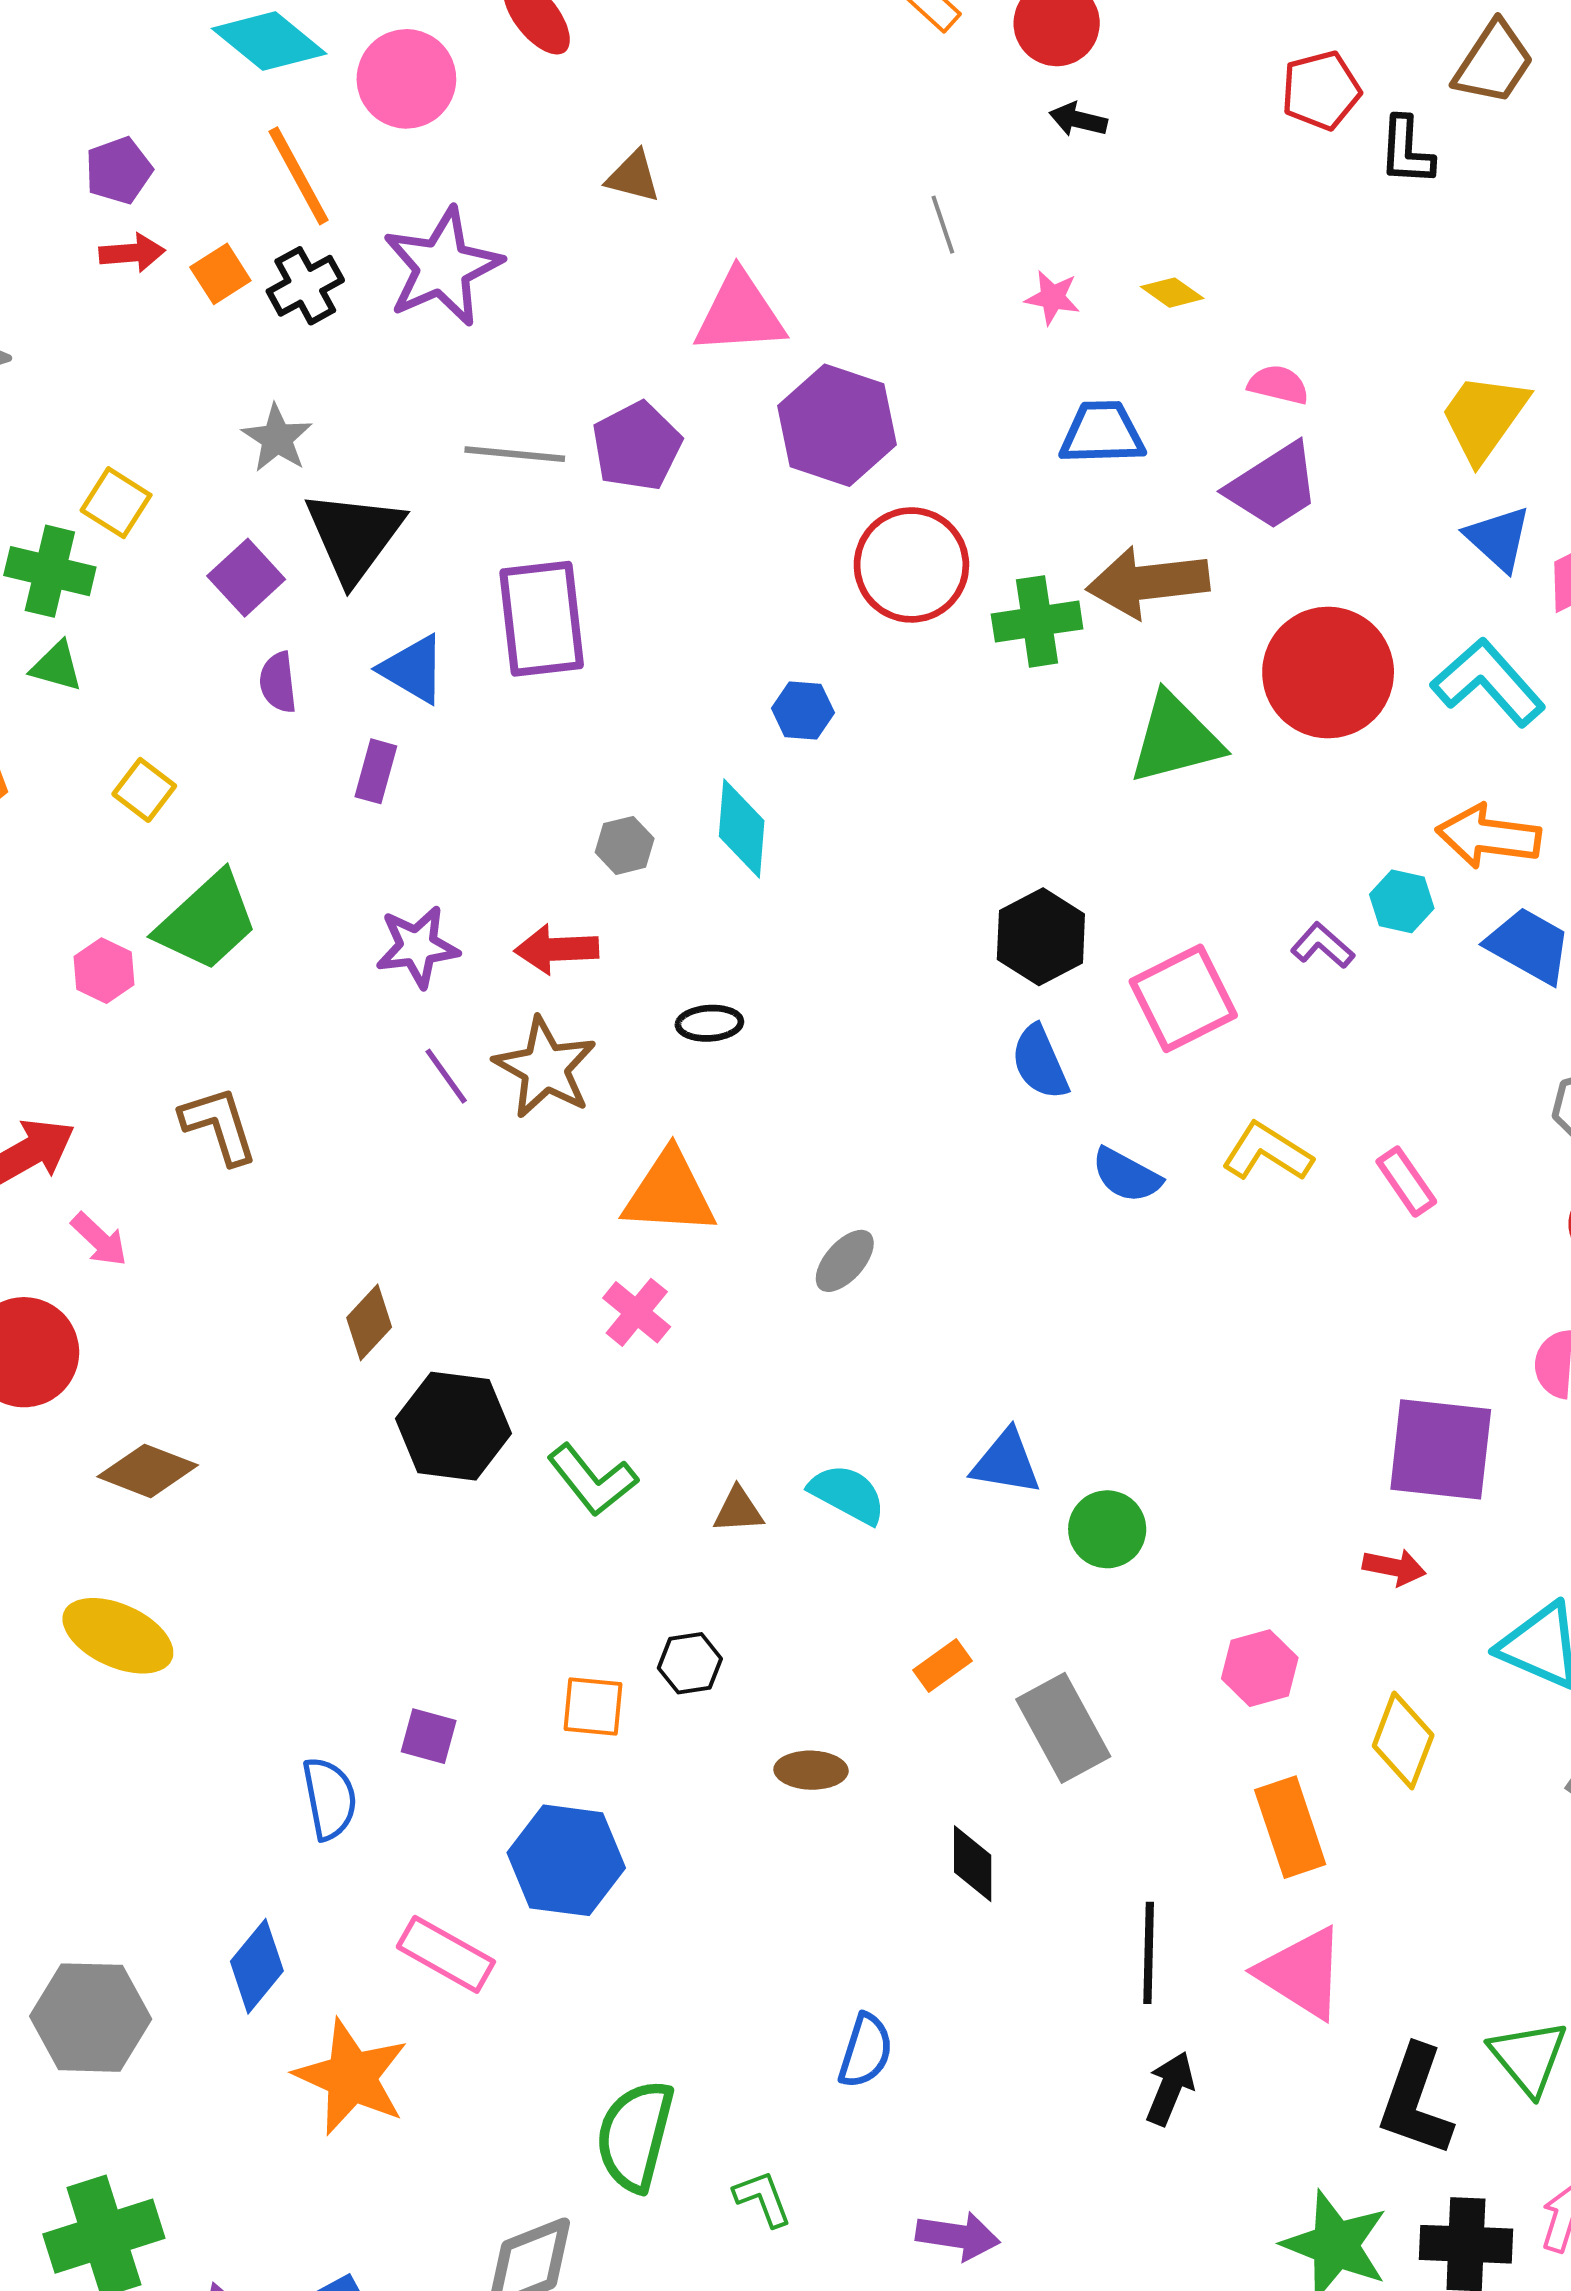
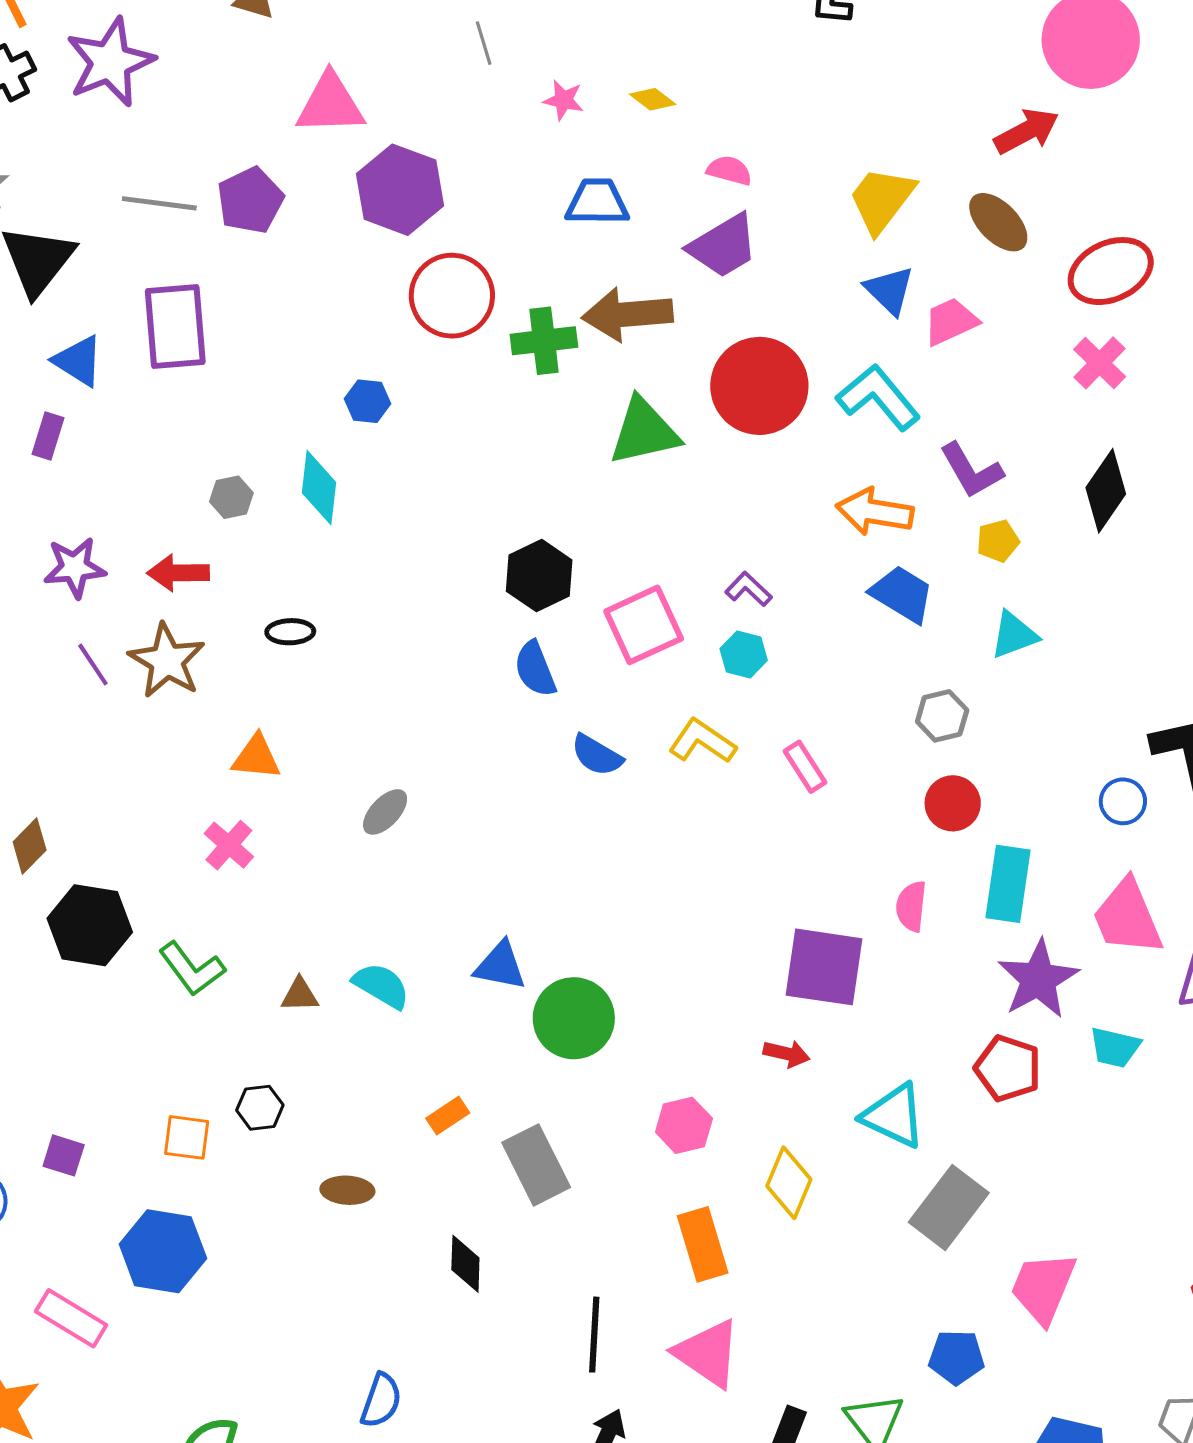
cyan hexagon: (1402, 901) -> (744, 655), moved
orange triangle: (669, 1193) -> (256, 757), size x0.7
green circle: (1107, 1529) -> (574, 1018), size x1.4

